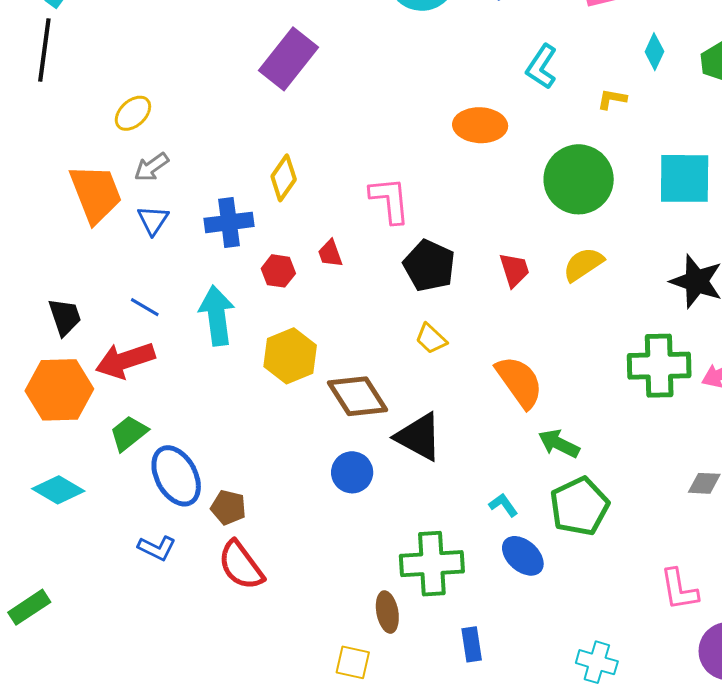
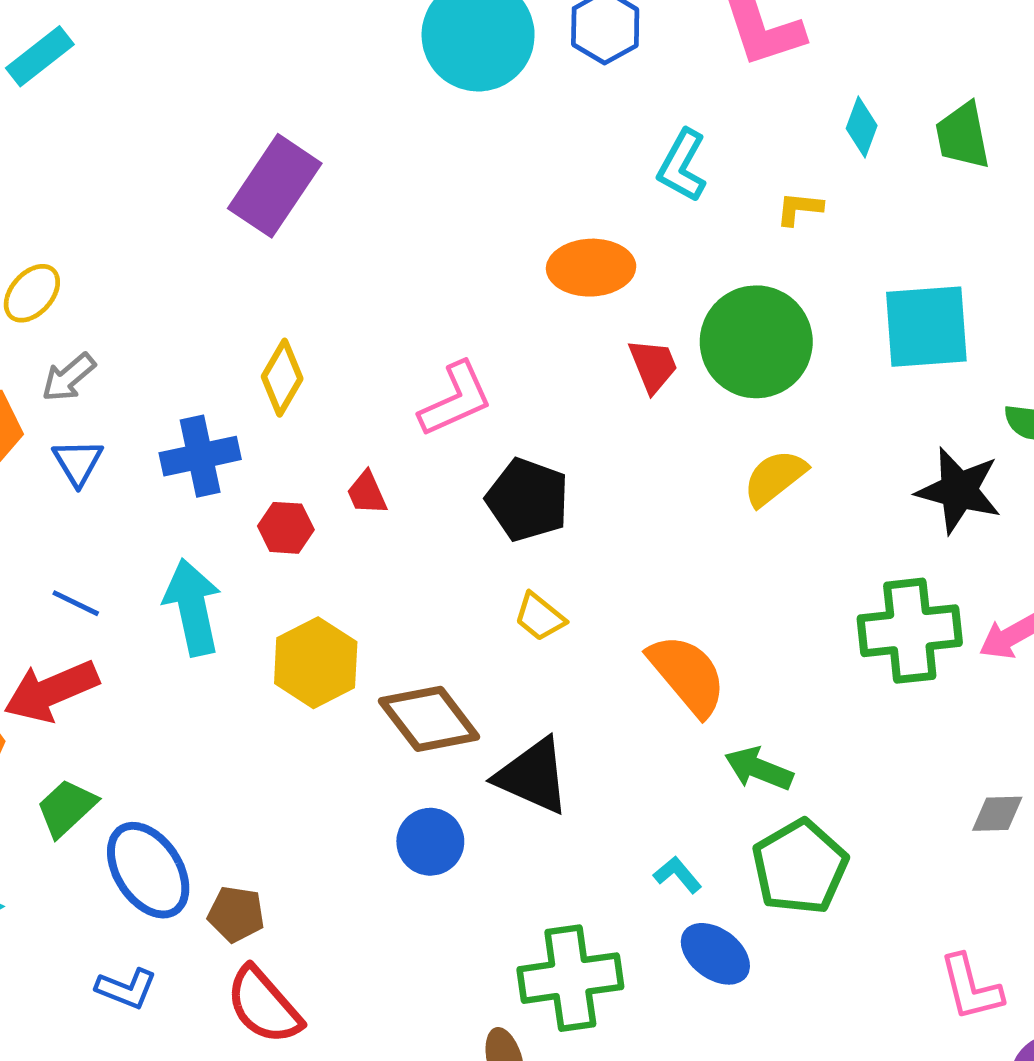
pink L-shape: (390, 200) -> (456, 399), turned 76
red trapezoid: (514, 270) -> (653, 366), moved

